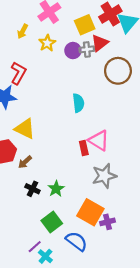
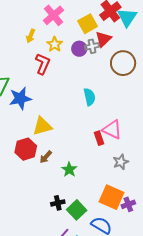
red L-shape: (18, 73) -> (43, 64), moved
yellow triangle: (25, 129) -> (42, 126), turned -35
gray star: (104, 176) -> (121, 162), size x0.7
black cross: (32, 189) -> (58, 203), moved, turned -32
green star: (56, 189) -> (69, 170), moved

